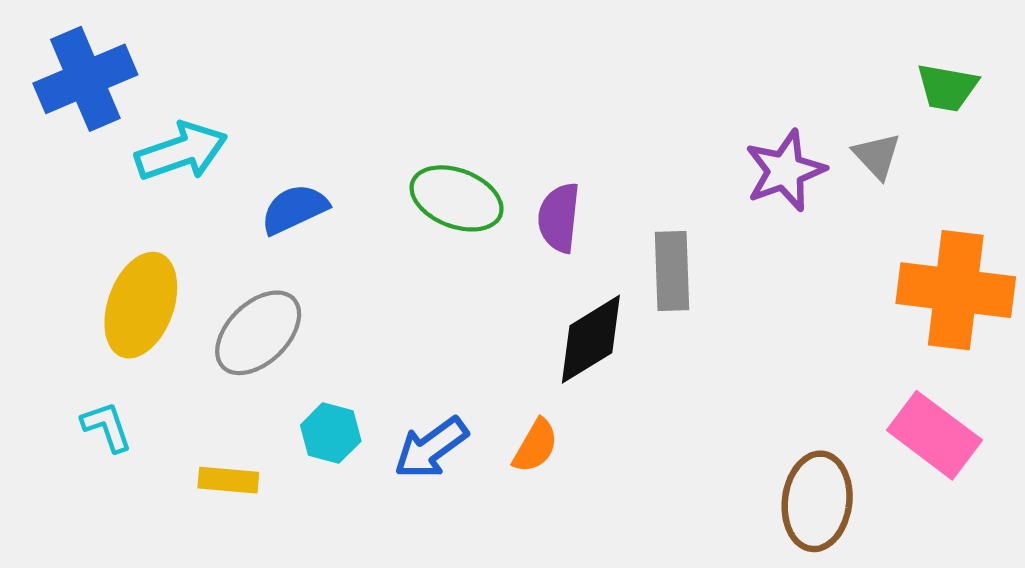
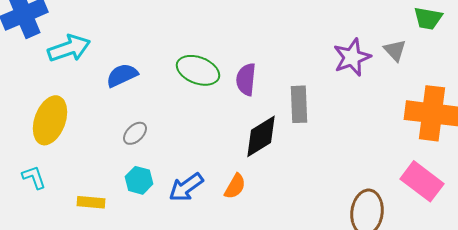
gray ellipse: (258, 333) -> (135, 133), moved, size x0.6

